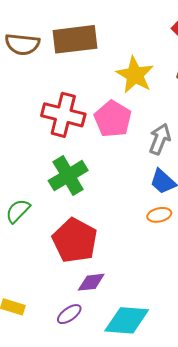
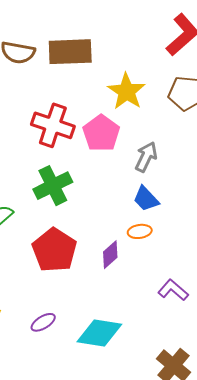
purple diamond: (91, 282) -> (110, 255), moved, turned -40

